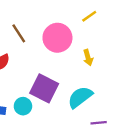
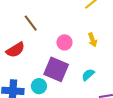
pink circle: (57, 38) -> (64, 42), moved, size x0.6
cyan semicircle: (80, 97) -> (88, 75), size x0.6

